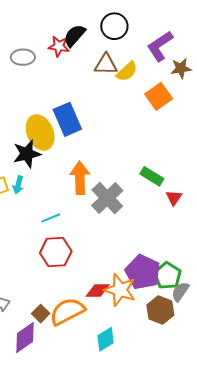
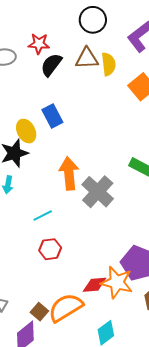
black semicircle: (75, 36) -> (51, 65), moved
yellow semicircle: (127, 72) -> (108, 64), turned -50
blue rectangle: (67, 119) -> (52, 116), size x0.7
yellow ellipse: (40, 132) -> (26, 131), size x0.7
red hexagon: (56, 252) -> (50, 249), size x0.7

